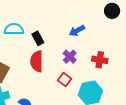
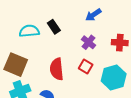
cyan semicircle: (14, 29) -> (29, 31), moved
red semicircle: (37, 61) -> (57, 69), moved

